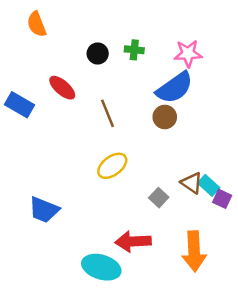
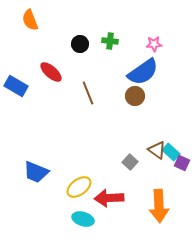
pink star: (188, 53) -> (154, 44), size x0.7
yellow ellipse: (112, 166) -> (79, 187), moved
cyan ellipse: (101, 267) -> (83, 219), size x0.7

